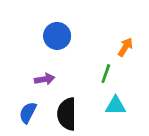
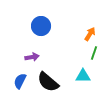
green line: (106, 74) -> (94, 53), moved
black semicircle: (67, 114) -> (48, 82), turned -50

